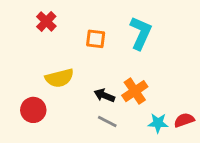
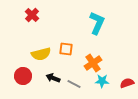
orange square: (96, 39) -> (66, 49), moved
black arrow: (104, 95) -> (53, 78), moved
cyan star: (158, 123) -> (102, 81), moved

